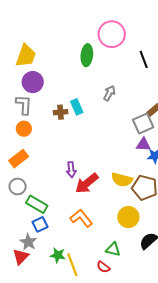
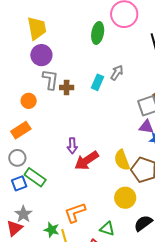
yellow trapezoid: (26, 56) -> (37, 28), turned -35
gray L-shape: (24, 105) -> (50, 79), moved
cyan rectangle: (77, 107) -> (97, 82), moved, turned 42
yellow semicircle: (122, 180) -> (122, 160), turned 50
orange L-shape: (81, 218) -> (75, 213), moved, turned -75
blue square: (40, 224) -> (19, 183), moved

